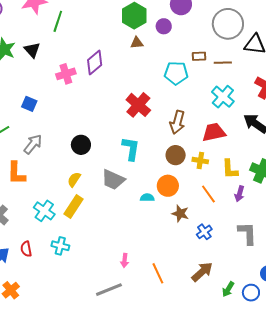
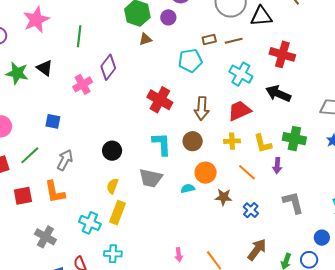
green line: (58, 21) -> (79, 36), moved
brown circle: (176, 155) -> (193, 141), moved

